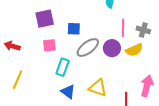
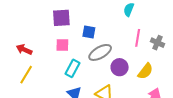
red arrow: (12, 46) -> (24, 50), moved
purple circle: (112, 48) -> (120, 67), moved
yellow semicircle: (134, 50) -> (145, 71), moved, turned -36

